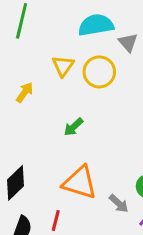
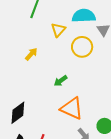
yellow triangle: (63, 66) -> (58, 30), moved
orange triangle: (80, 183) -> (72, 108), moved

